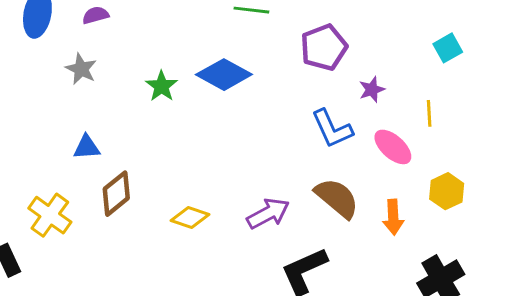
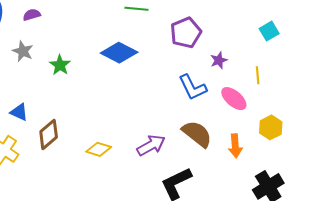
green star: (162, 86) -> (60, 65), moved
blue triangle: (87, 147) -> (19, 112), moved, turned 30

